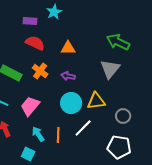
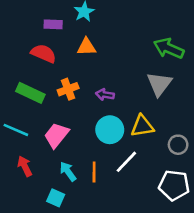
red semicircle: (35, 43) -> (44, 53), moved
orange triangle: (68, 48) -> (86, 47), moved
orange cross: (40, 71) -> (68, 89), turned 35

